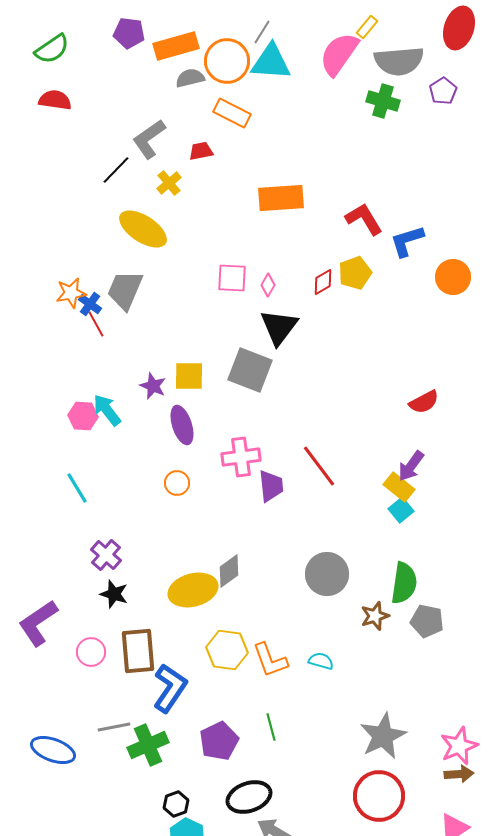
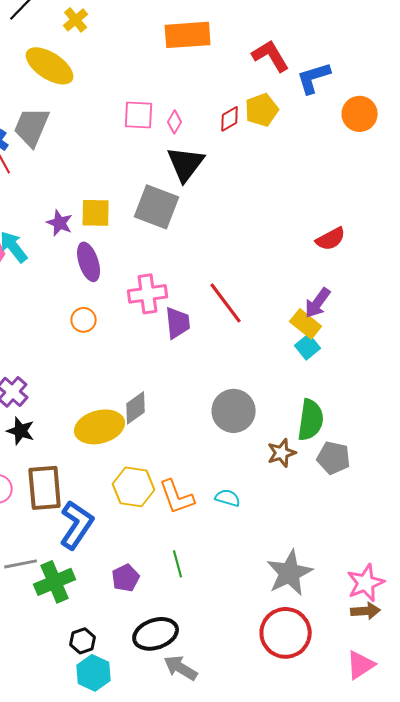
purple pentagon: (219, 741) -> (126, 578), size x0.7

